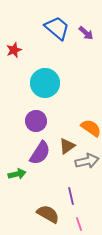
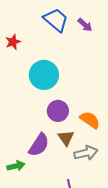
purple circle: (36, 121) -> (58, 111), moved
brown triangle: (67, 146) -> (66, 138), turned -30

